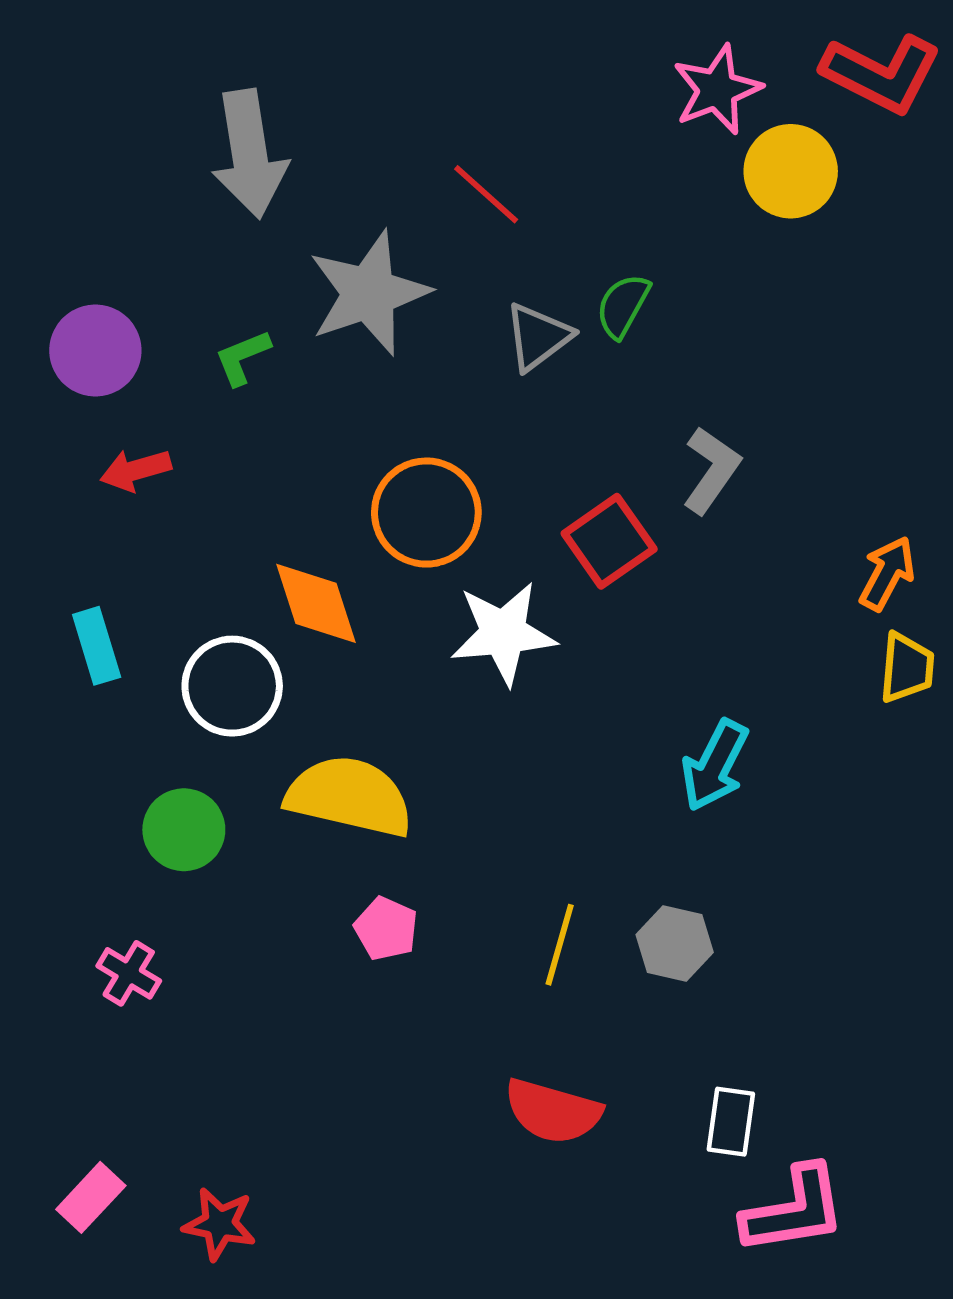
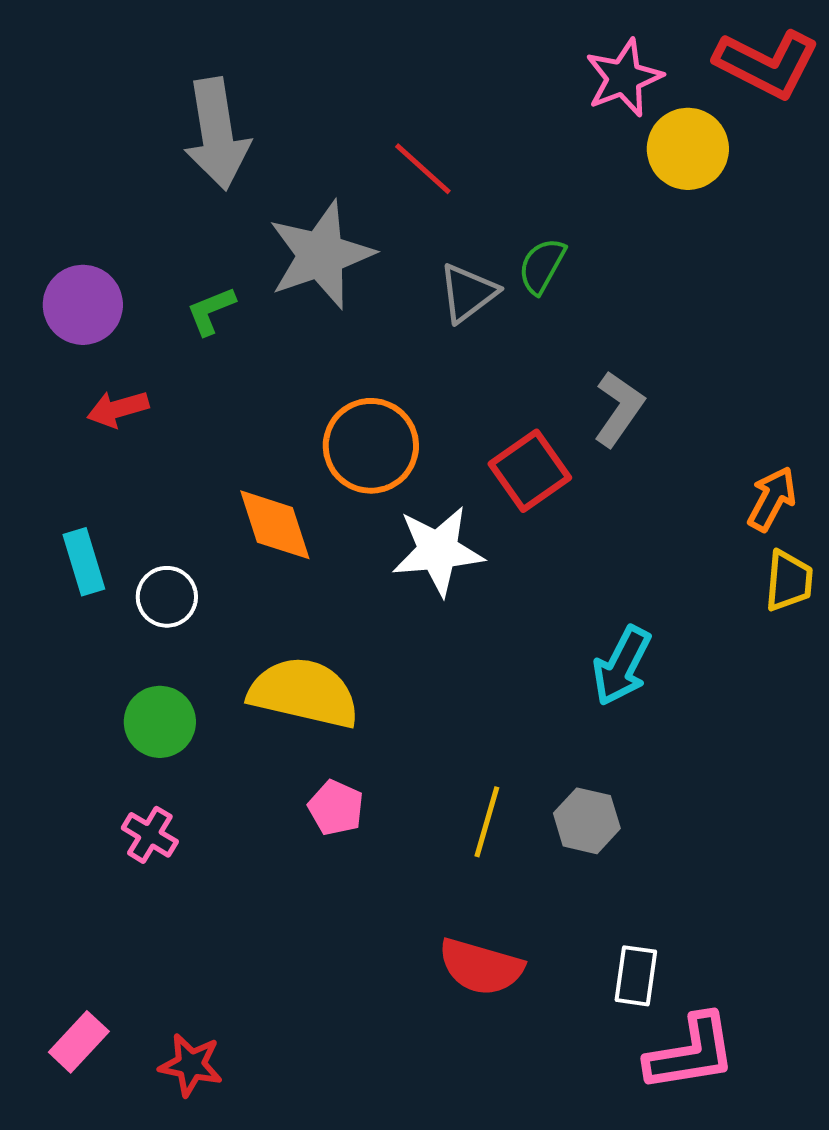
white circle: (232, 686) -> (167, 597), moved, size x0.7
pink cross: (129, 973) -> (150, 835), moved

